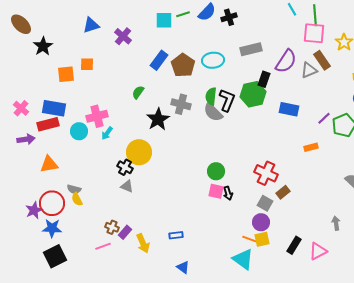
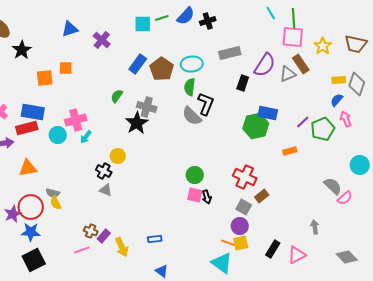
green hexagon: (253, 94) -> (256, 126), moved
green semicircle: (211, 96) -> (190, 87), moved
gray cross: (181, 104) -> (147, 107), moved
yellow circle: (139, 152) -> (118, 156), size x0.6

